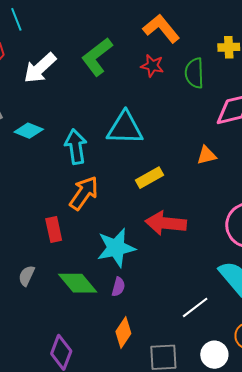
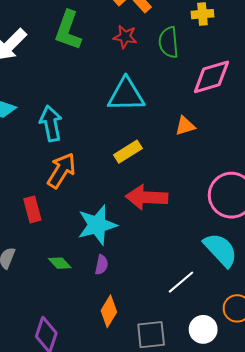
green L-shape: (97, 57) -> (68, 30), turned -30
cyan triangle: (125, 128) -> (126, 95), moved
green diamond: (78, 283) -> (60, 263), size x0.6

